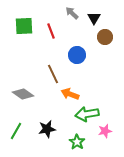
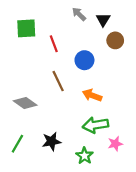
red line: (51, 31) -> (54, 44), moved
orange arrow: (70, 94) -> (92, 95), moved

